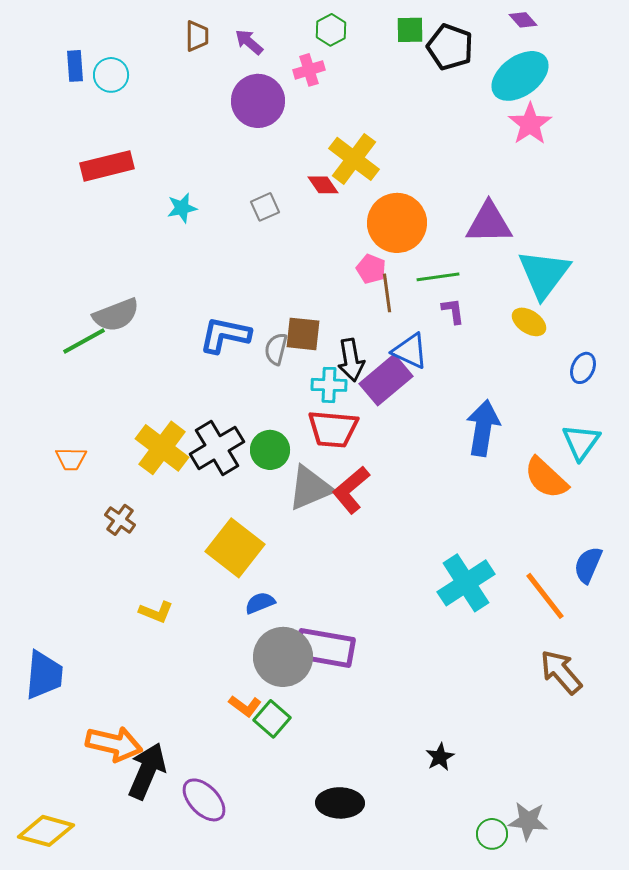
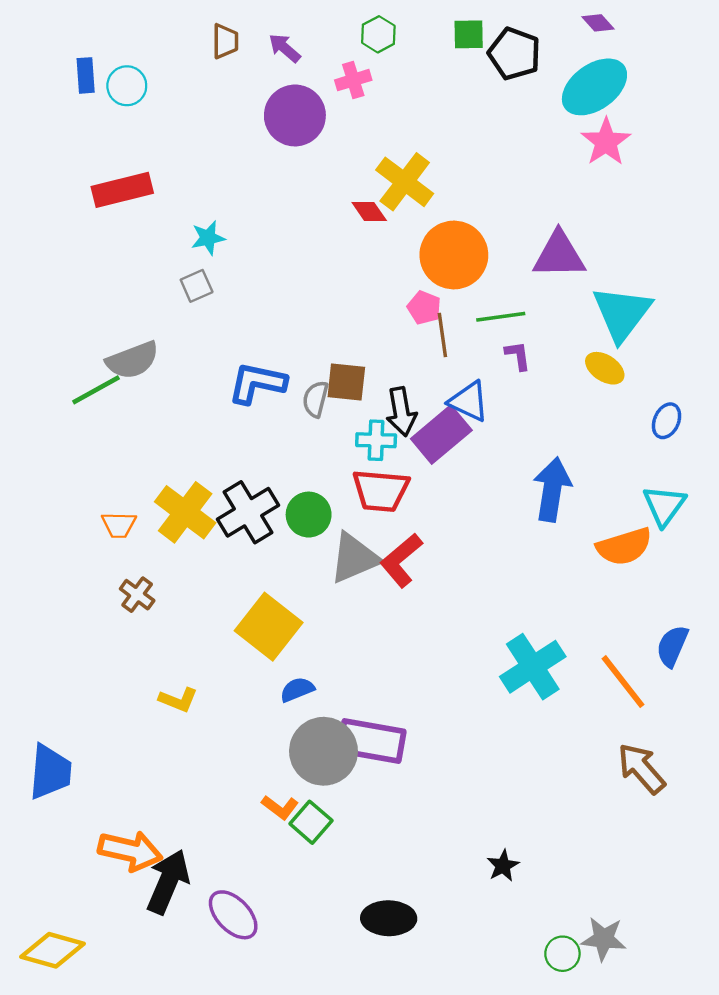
gray square: (265, 207) -> (197, 286), moved
orange trapezoid: (71, 459) -> (119, 525), moved
orange semicircle: (546, 478) -> (624, 547), turned -60

